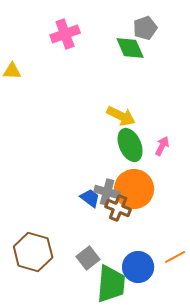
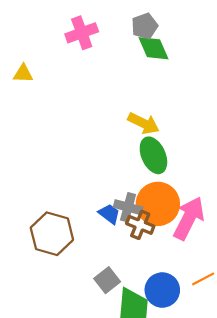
gray pentagon: (145, 28) -> (145, 26), moved
pink arrow: (162, 146) -> (189, 218), moved, size x2.0
brown hexagon: (33, 252) -> (52, 234), moved

